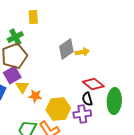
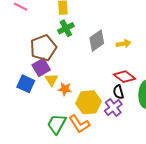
green cross: (15, 37) -> (66, 28), moved
yellow arrow: (82, 52) -> (124, 44), moved
purple cross: (82, 114) -> (113, 107), turned -30

